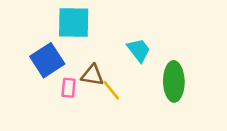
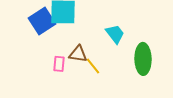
blue square: (47, 60) -> (42, 21), moved

